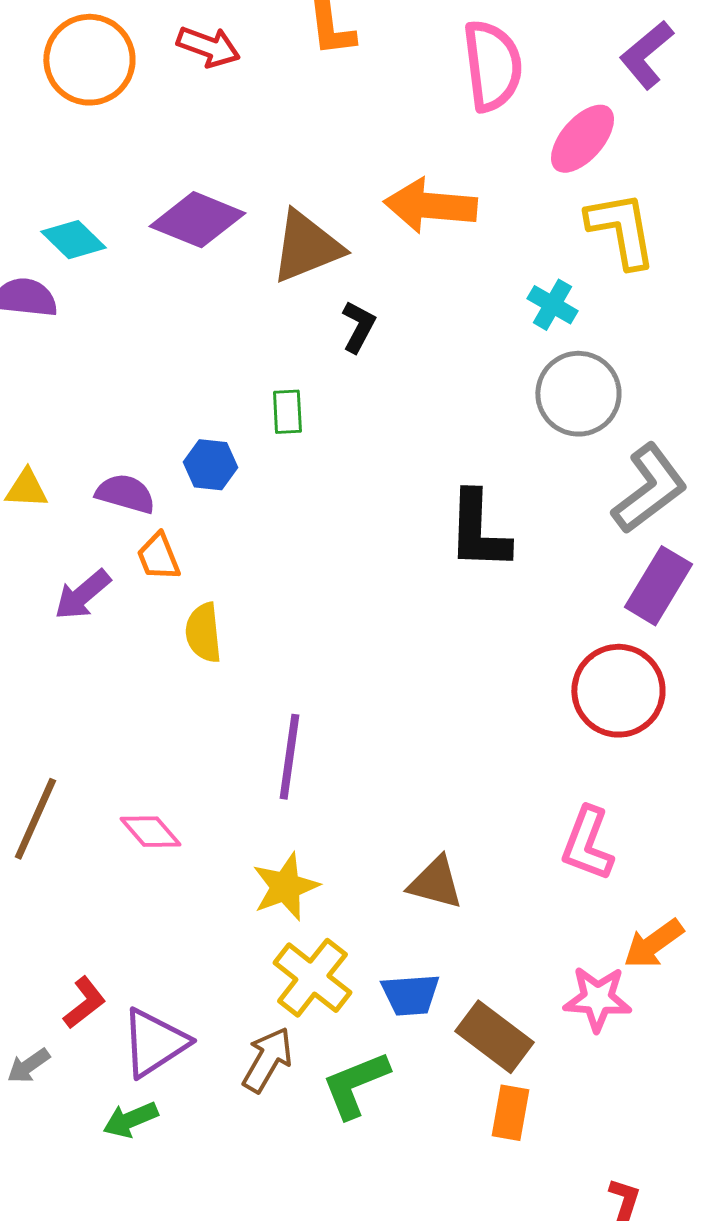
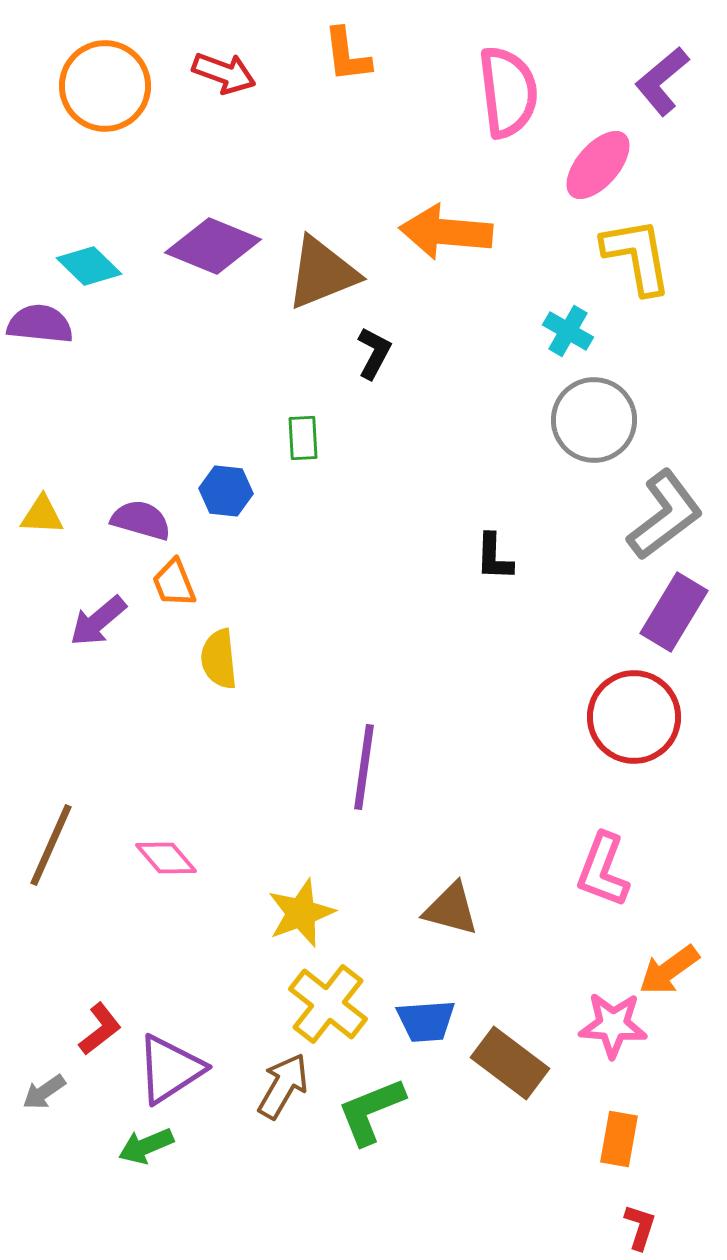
black L-shape: (478, 531) -> (494, 557), size x0.6
purple line: (289, 757) -> (364, 767), moved
orange rectangle: (510, 1113) -> (619, 1139), moved

